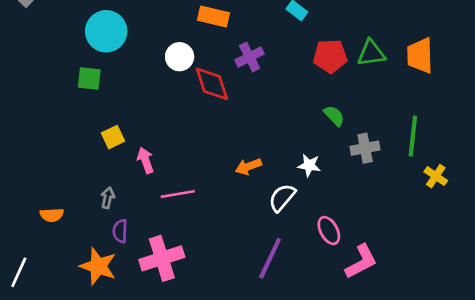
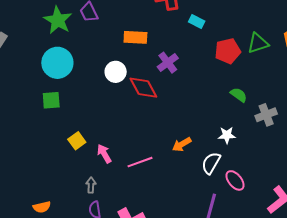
pink line: (178, 194) -> (140, 162), moved
gray arrow: (108, 198) -> (91, 185), moved
pink ellipse: (329, 230) -> (235, 180), moved

